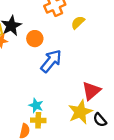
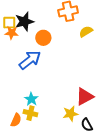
blue arrow: (51, 61) -> (30, 60), moved
yellow star: (80, 112) -> (71, 114), size x0.7

